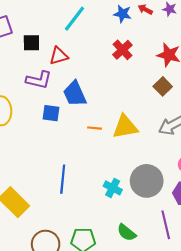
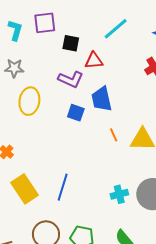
orange line: (95, 128) -> (114, 135), turned 48
blue line: (63, 179) -> (63, 187), moved
cyan cross: (113, 188) -> (119, 194), turned 36

